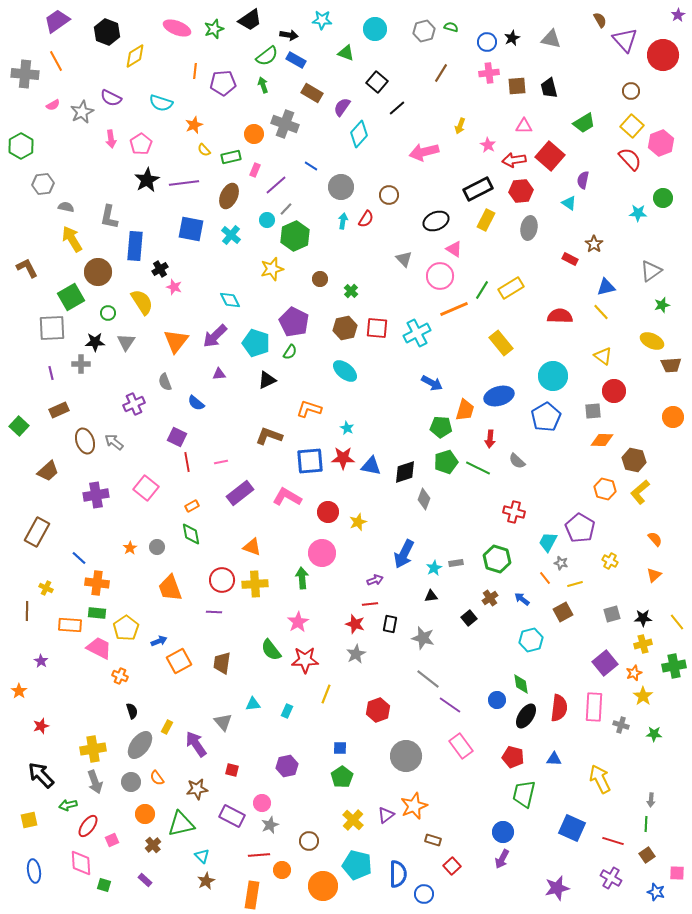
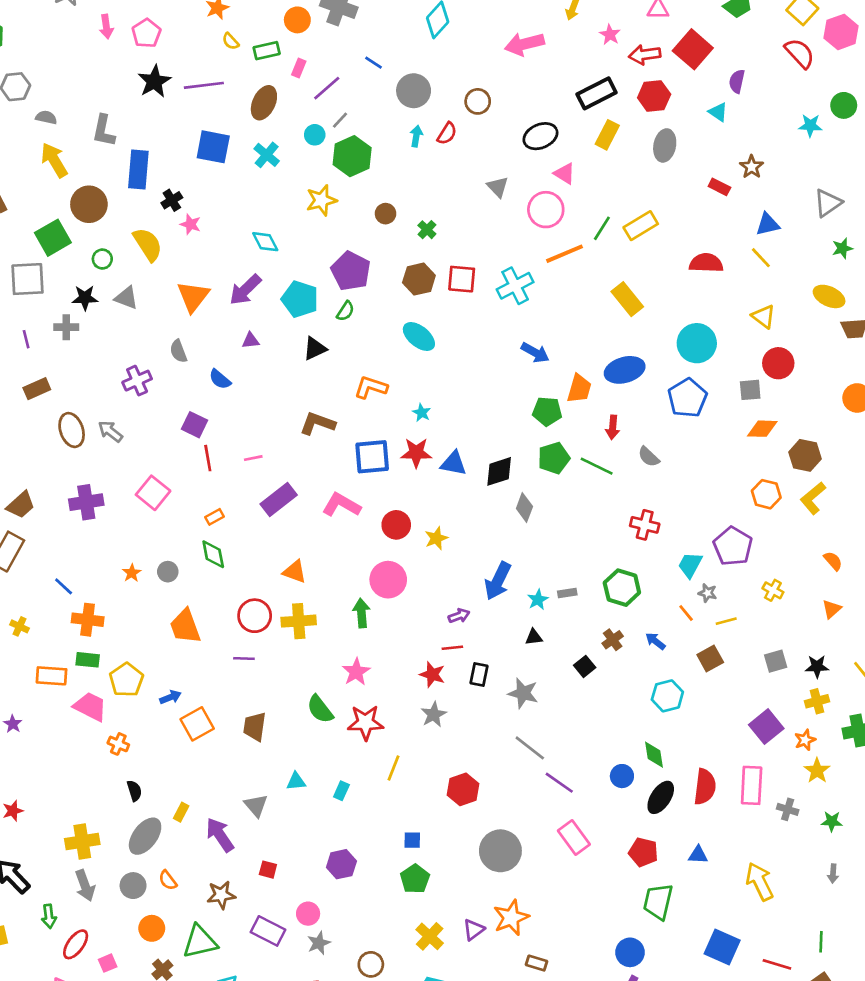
gray triangle: (126, 342) -> (126, 298), turned -42
brown trapezoid: (48, 471) -> (21, 505), moved
gray arrow: (651, 800) -> (833, 874), moved
green arrow: (68, 805) -> (49, 916), turned -84

